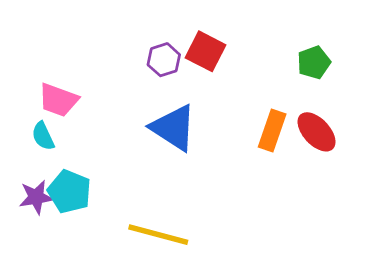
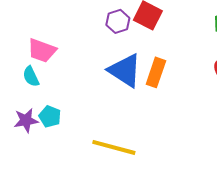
orange rectangle: (272, 131) -> (156, 72), moved
cyan pentagon: (69, 192) -> (50, 116), size x0.7

